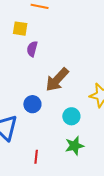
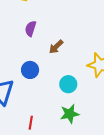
purple semicircle: (32, 49) -> (31, 29), moved
brown arrow: (57, 80) -> (56, 47), size x0.6

